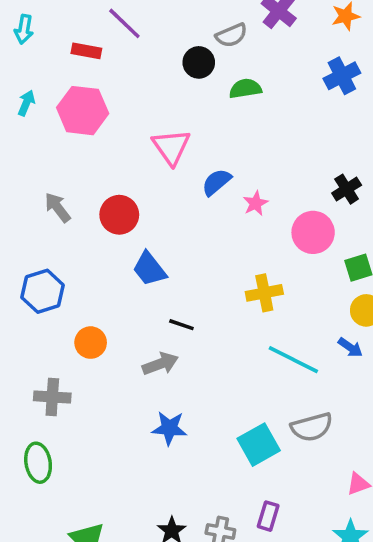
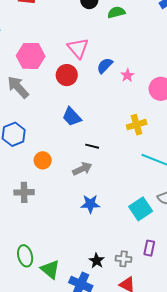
pink hexagon: (83, 111) -> (31, 56), moved
gray arrow: (58, 207) -> (18, 87), size x1.4
red circle: (119, 215) -> (67, 75), moved
green ellipse: (38, 463) -> (25, 256), moved

